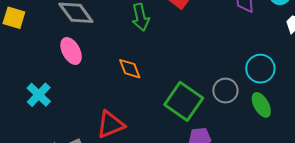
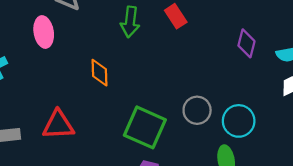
gray circle: (225, 91) -> (197, 110), moved
green square: (184, 101) -> (145, 127), turned -30

